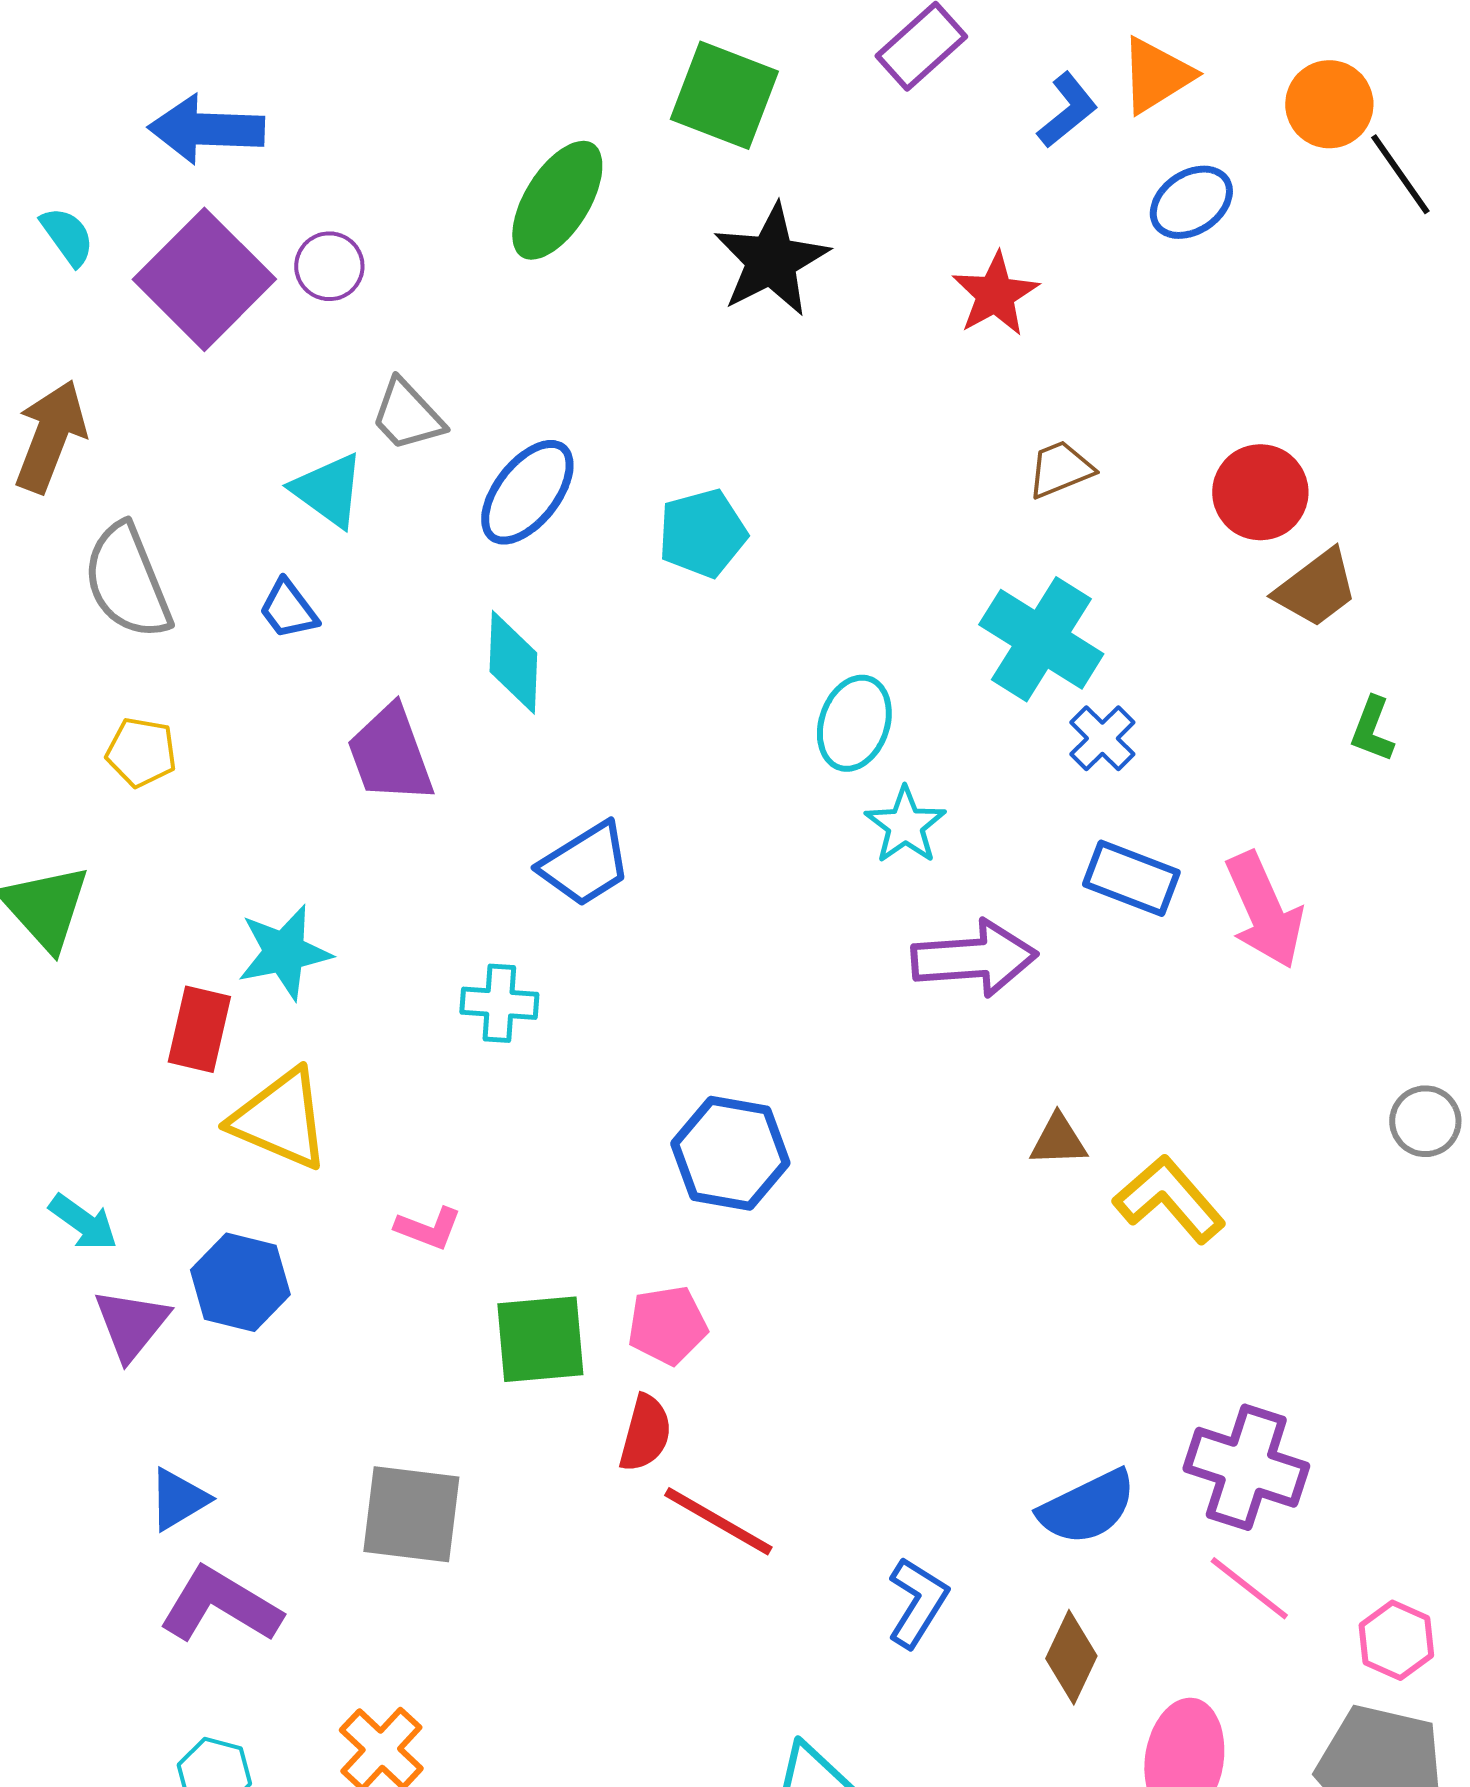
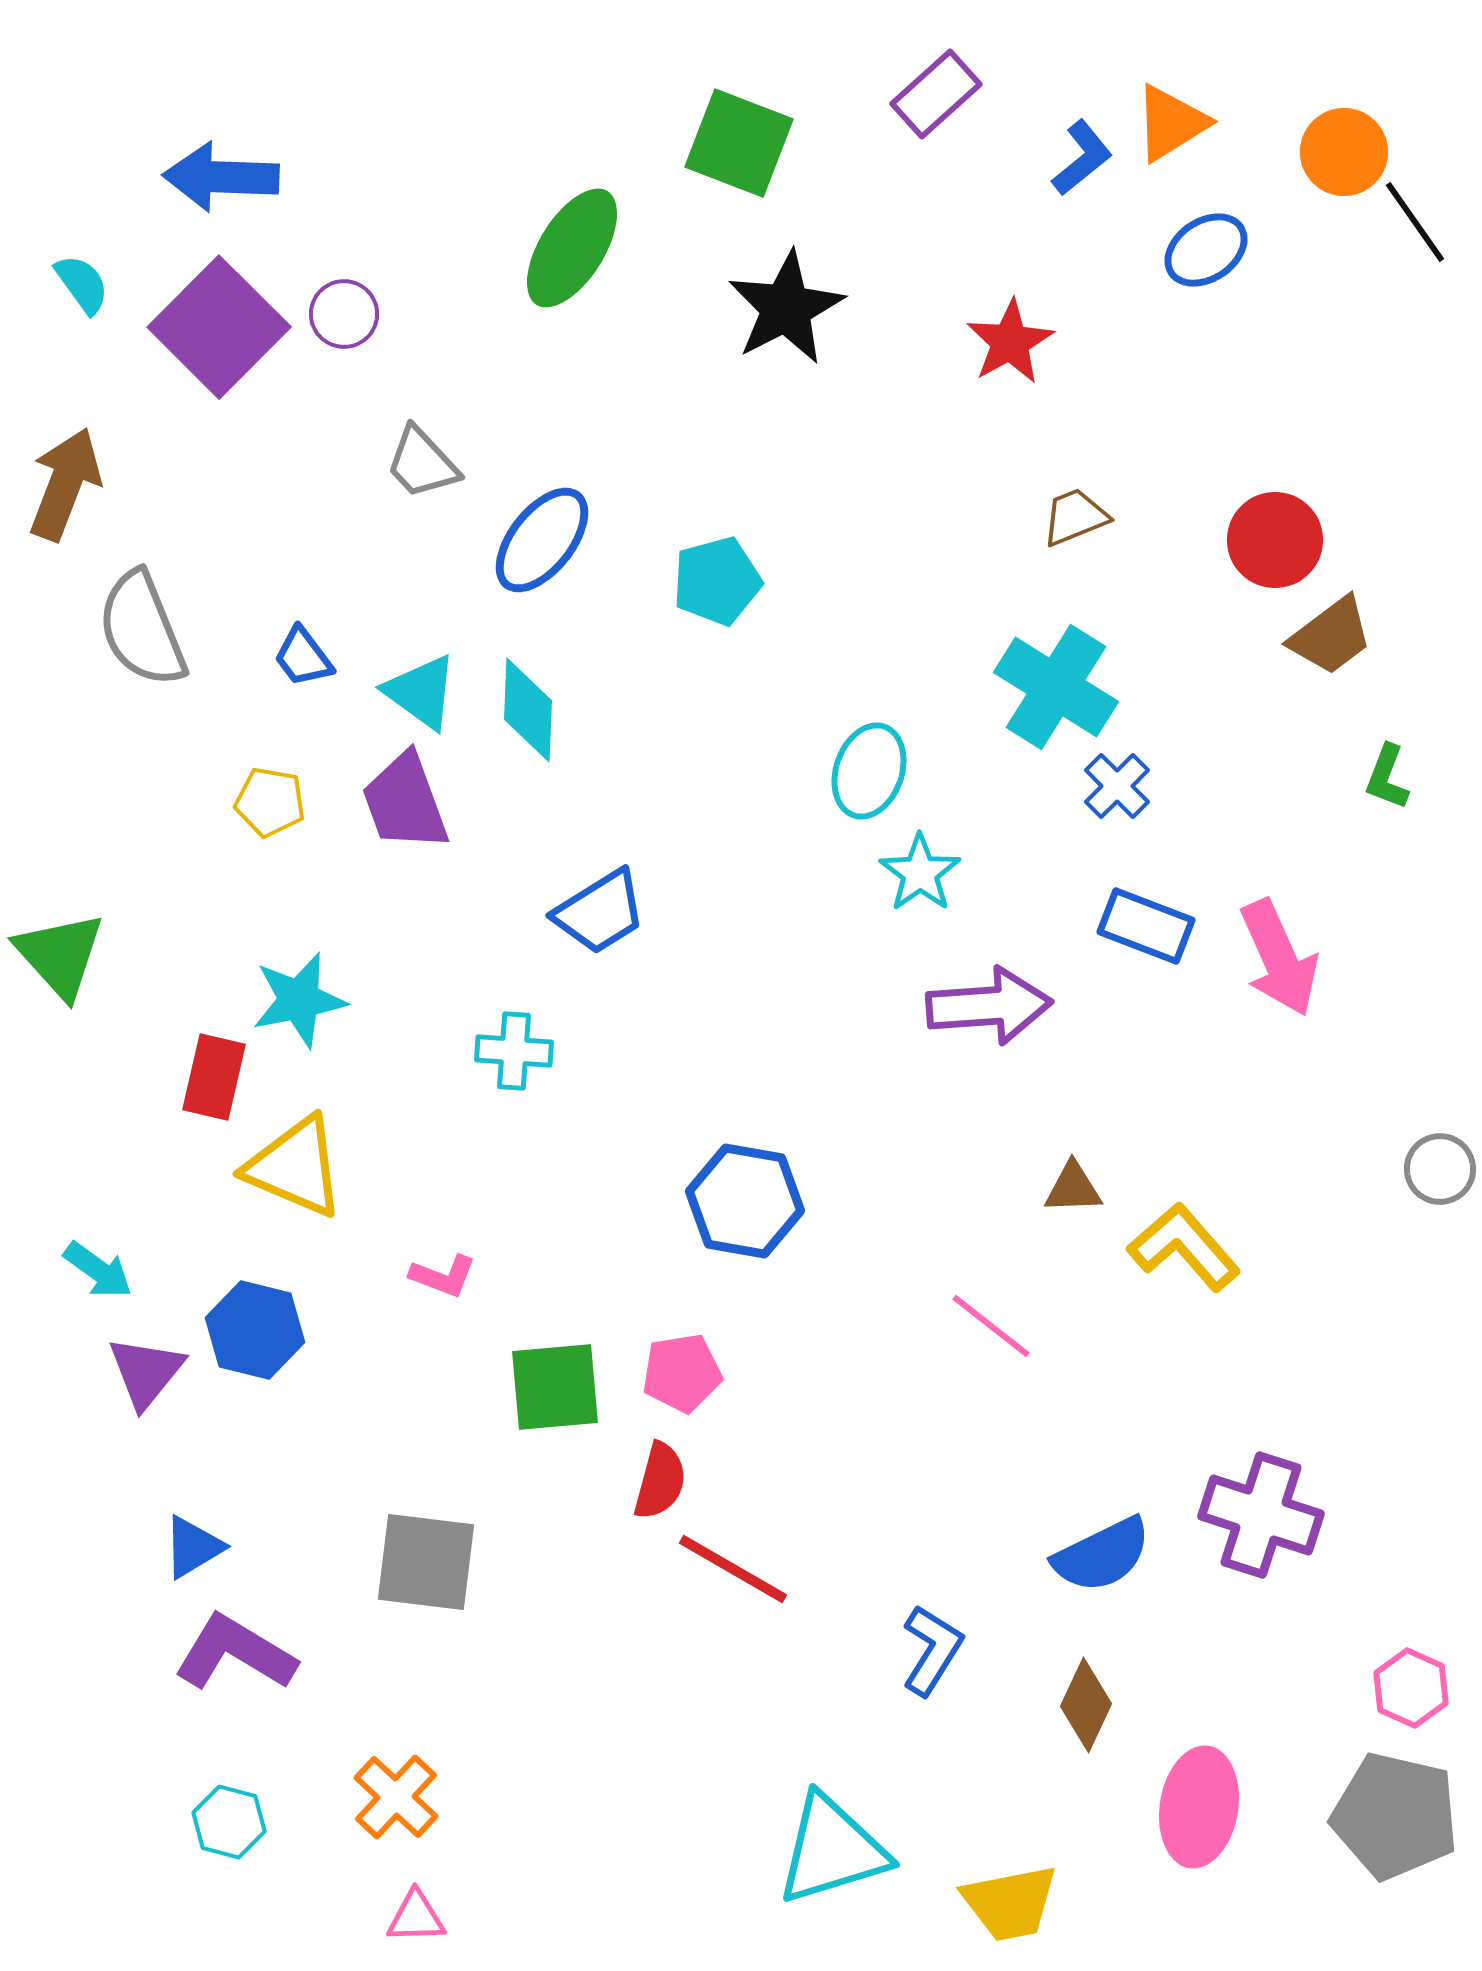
cyan triangle: (328, 490) -> (421, 692), moved
yellow pentagon: (141, 752) -> (270, 802), moved
pink line: (1249, 1588) -> (991, 1326), moved

